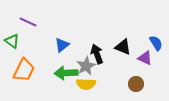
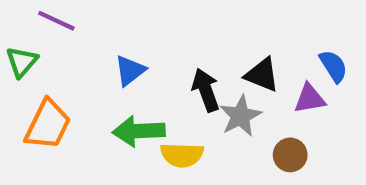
green triangle: (12, 41) -> (22, 62), turned 35
purple triangle: (145, 58) -> (310, 99), turned -35
gray star: (86, 66) -> (240, 116), moved

